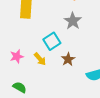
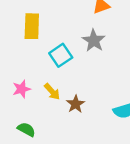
cyan square: (52, 41) -> (61, 55), moved
brown star: (68, 59) -> (76, 104), moved

